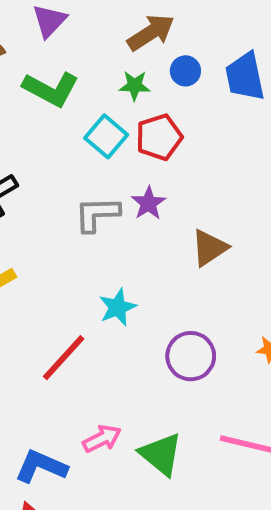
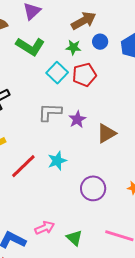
purple star: (148, 203) -> (77, 119), moved
red line: (64, 358) -> (23, 166), moved
green triangle: (161, 454) -> (74, 238), size x0.7

